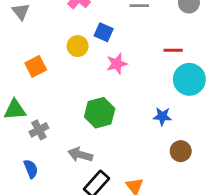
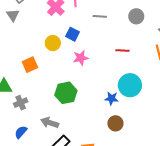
orange square: (36, 66) -> (30, 65), moved
cyan circle: (189, 79) -> (130, 85), moved
brown circle: (181, 151) -> (115, 123), moved
blue semicircle: (31, 169) -> (21, 132), moved, turned -120

